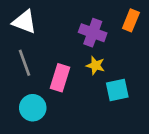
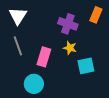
white triangle: (25, 22) -> (18, 16), turned 42
cyan circle: (33, 108) -> (34, 84), moved

